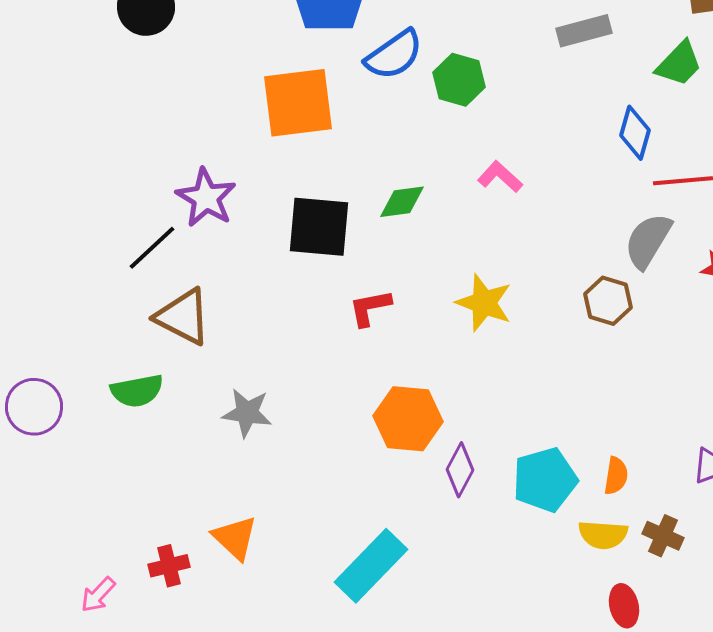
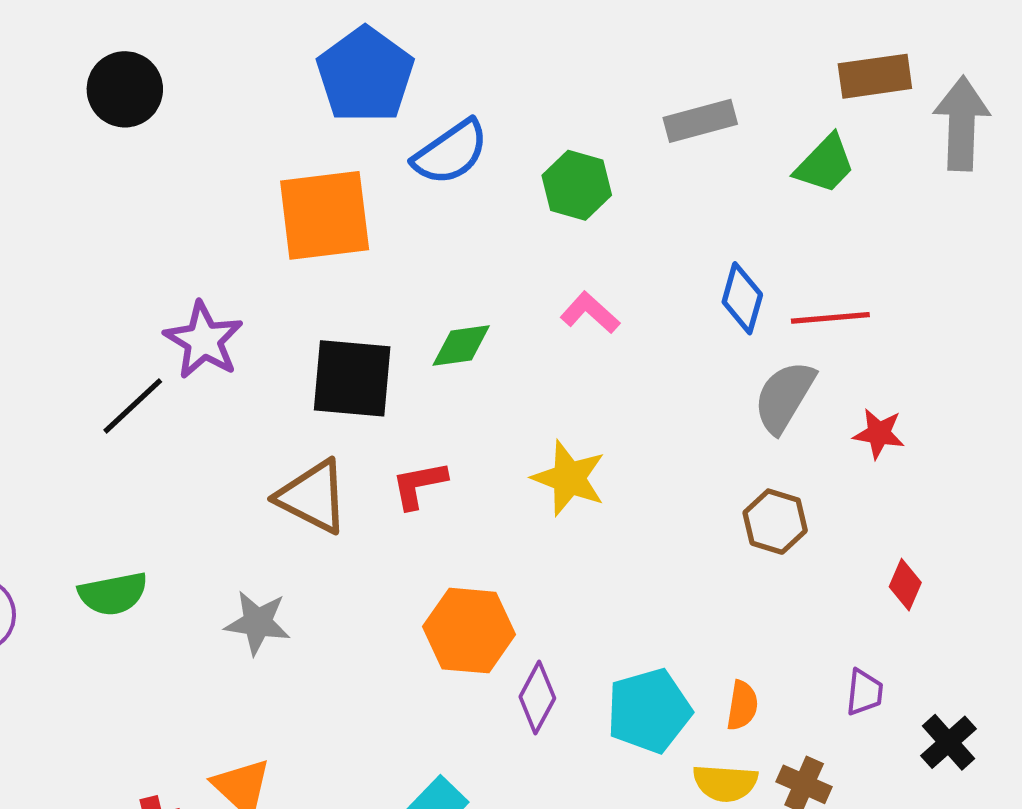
green hexagon: (459, 80) -> (577, 185), moved
blue diamond: (635, 133) -> (742, 298), moved
brown hexagon: (608, 301) -> (775, 522), moved
brown triangle: (183, 317) -> (313, 497), moved

